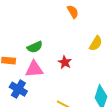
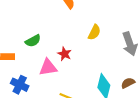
pink triangle: (34, 69) -> (48, 67), moved

